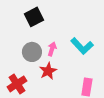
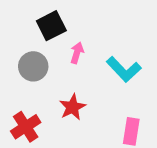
pink arrow: (52, 49) -> (77, 53), moved
gray circle: (32, 52) -> (33, 66), moved

